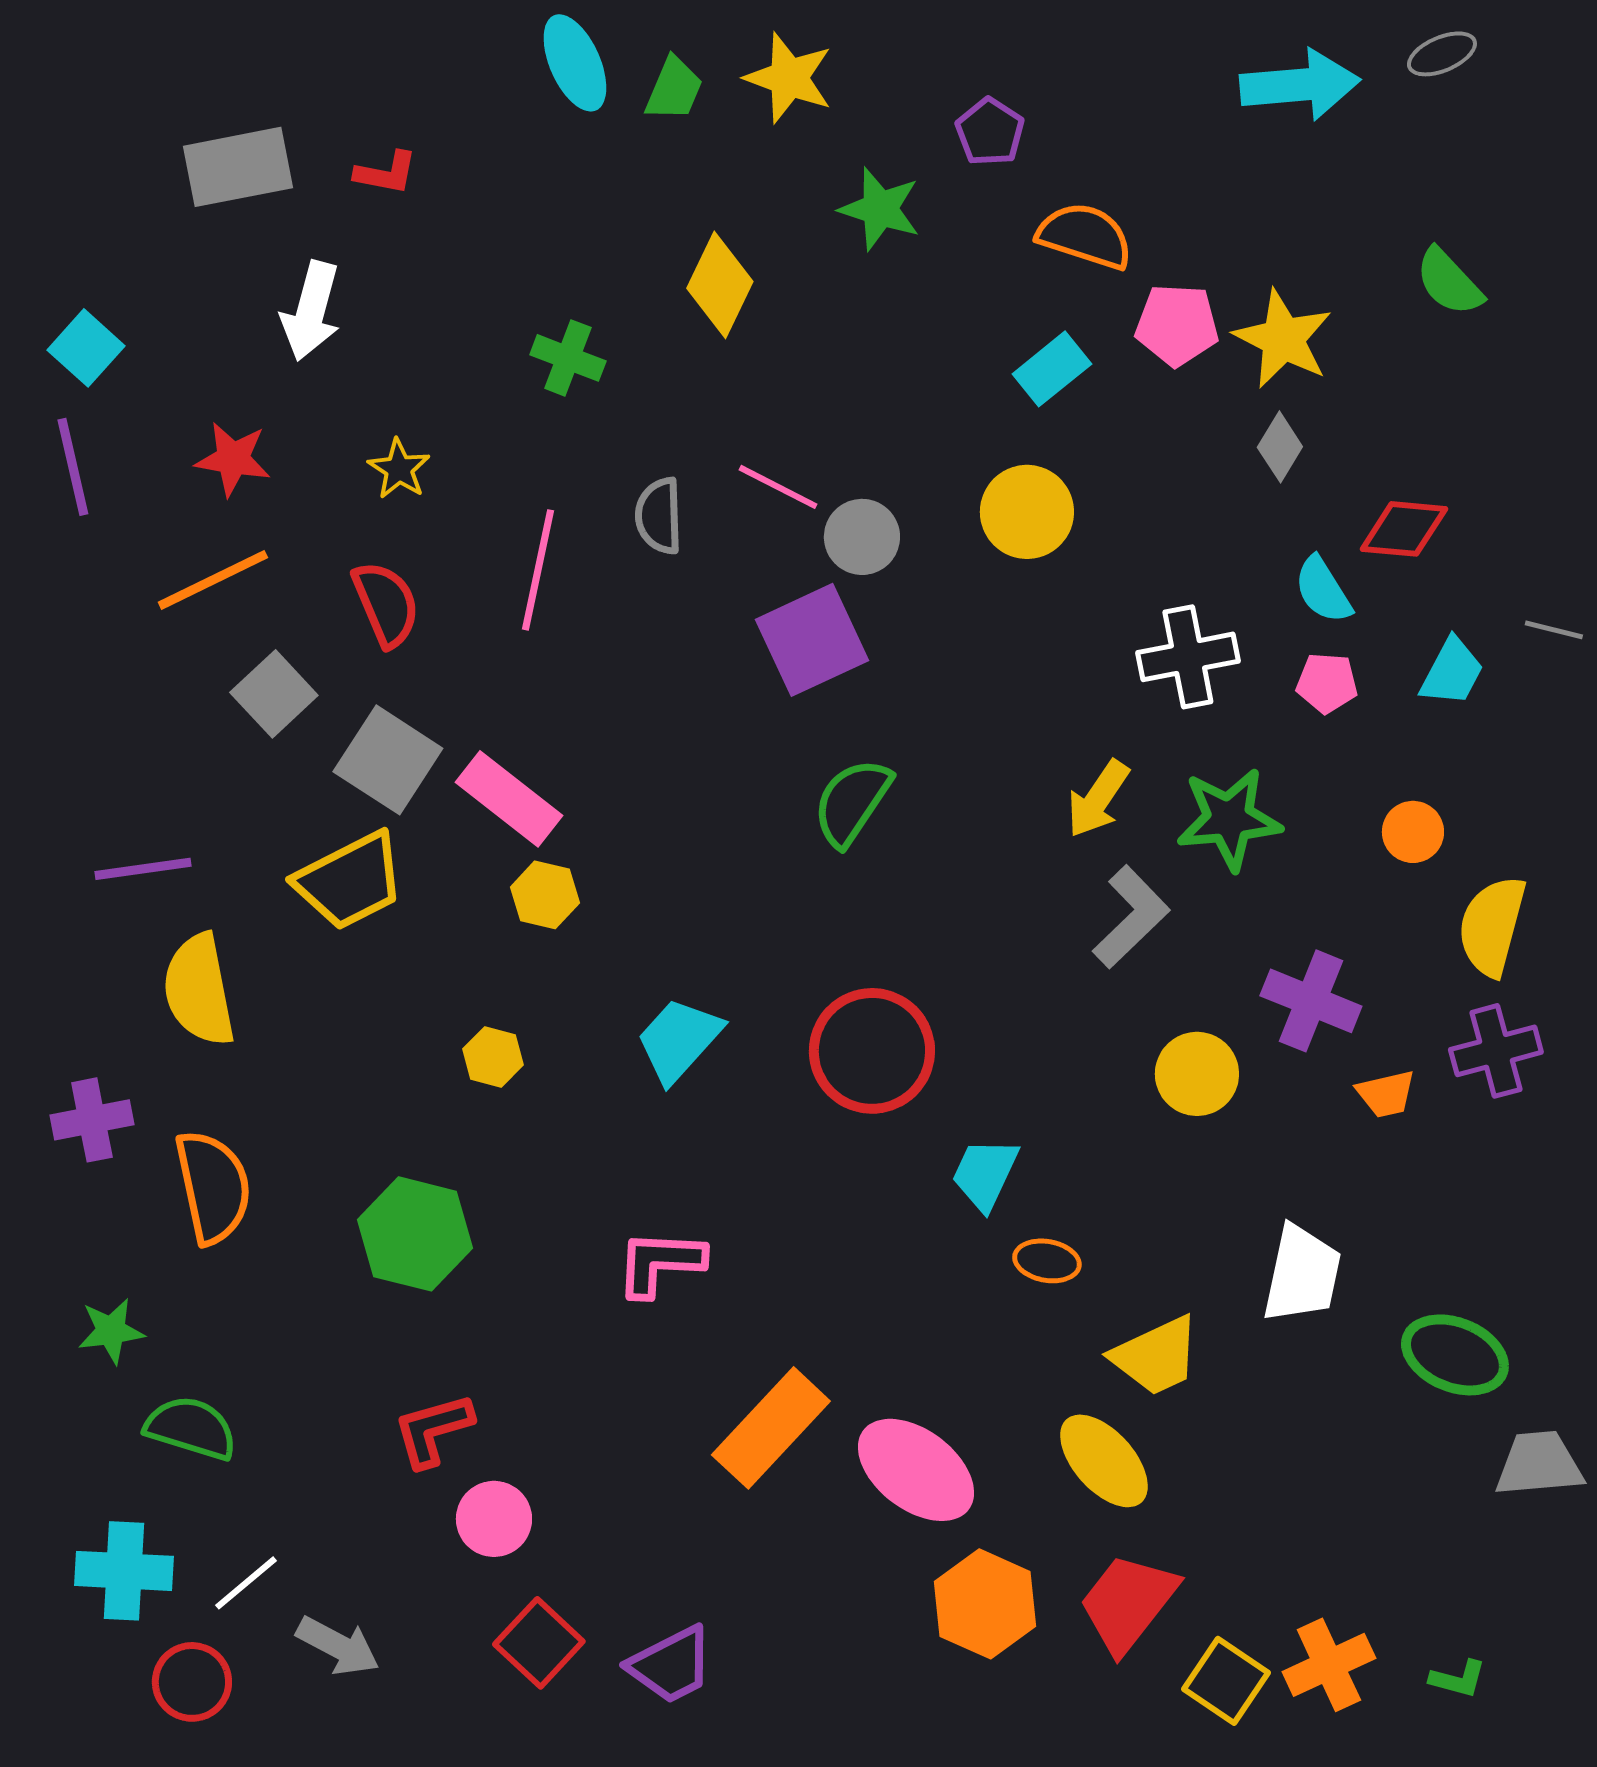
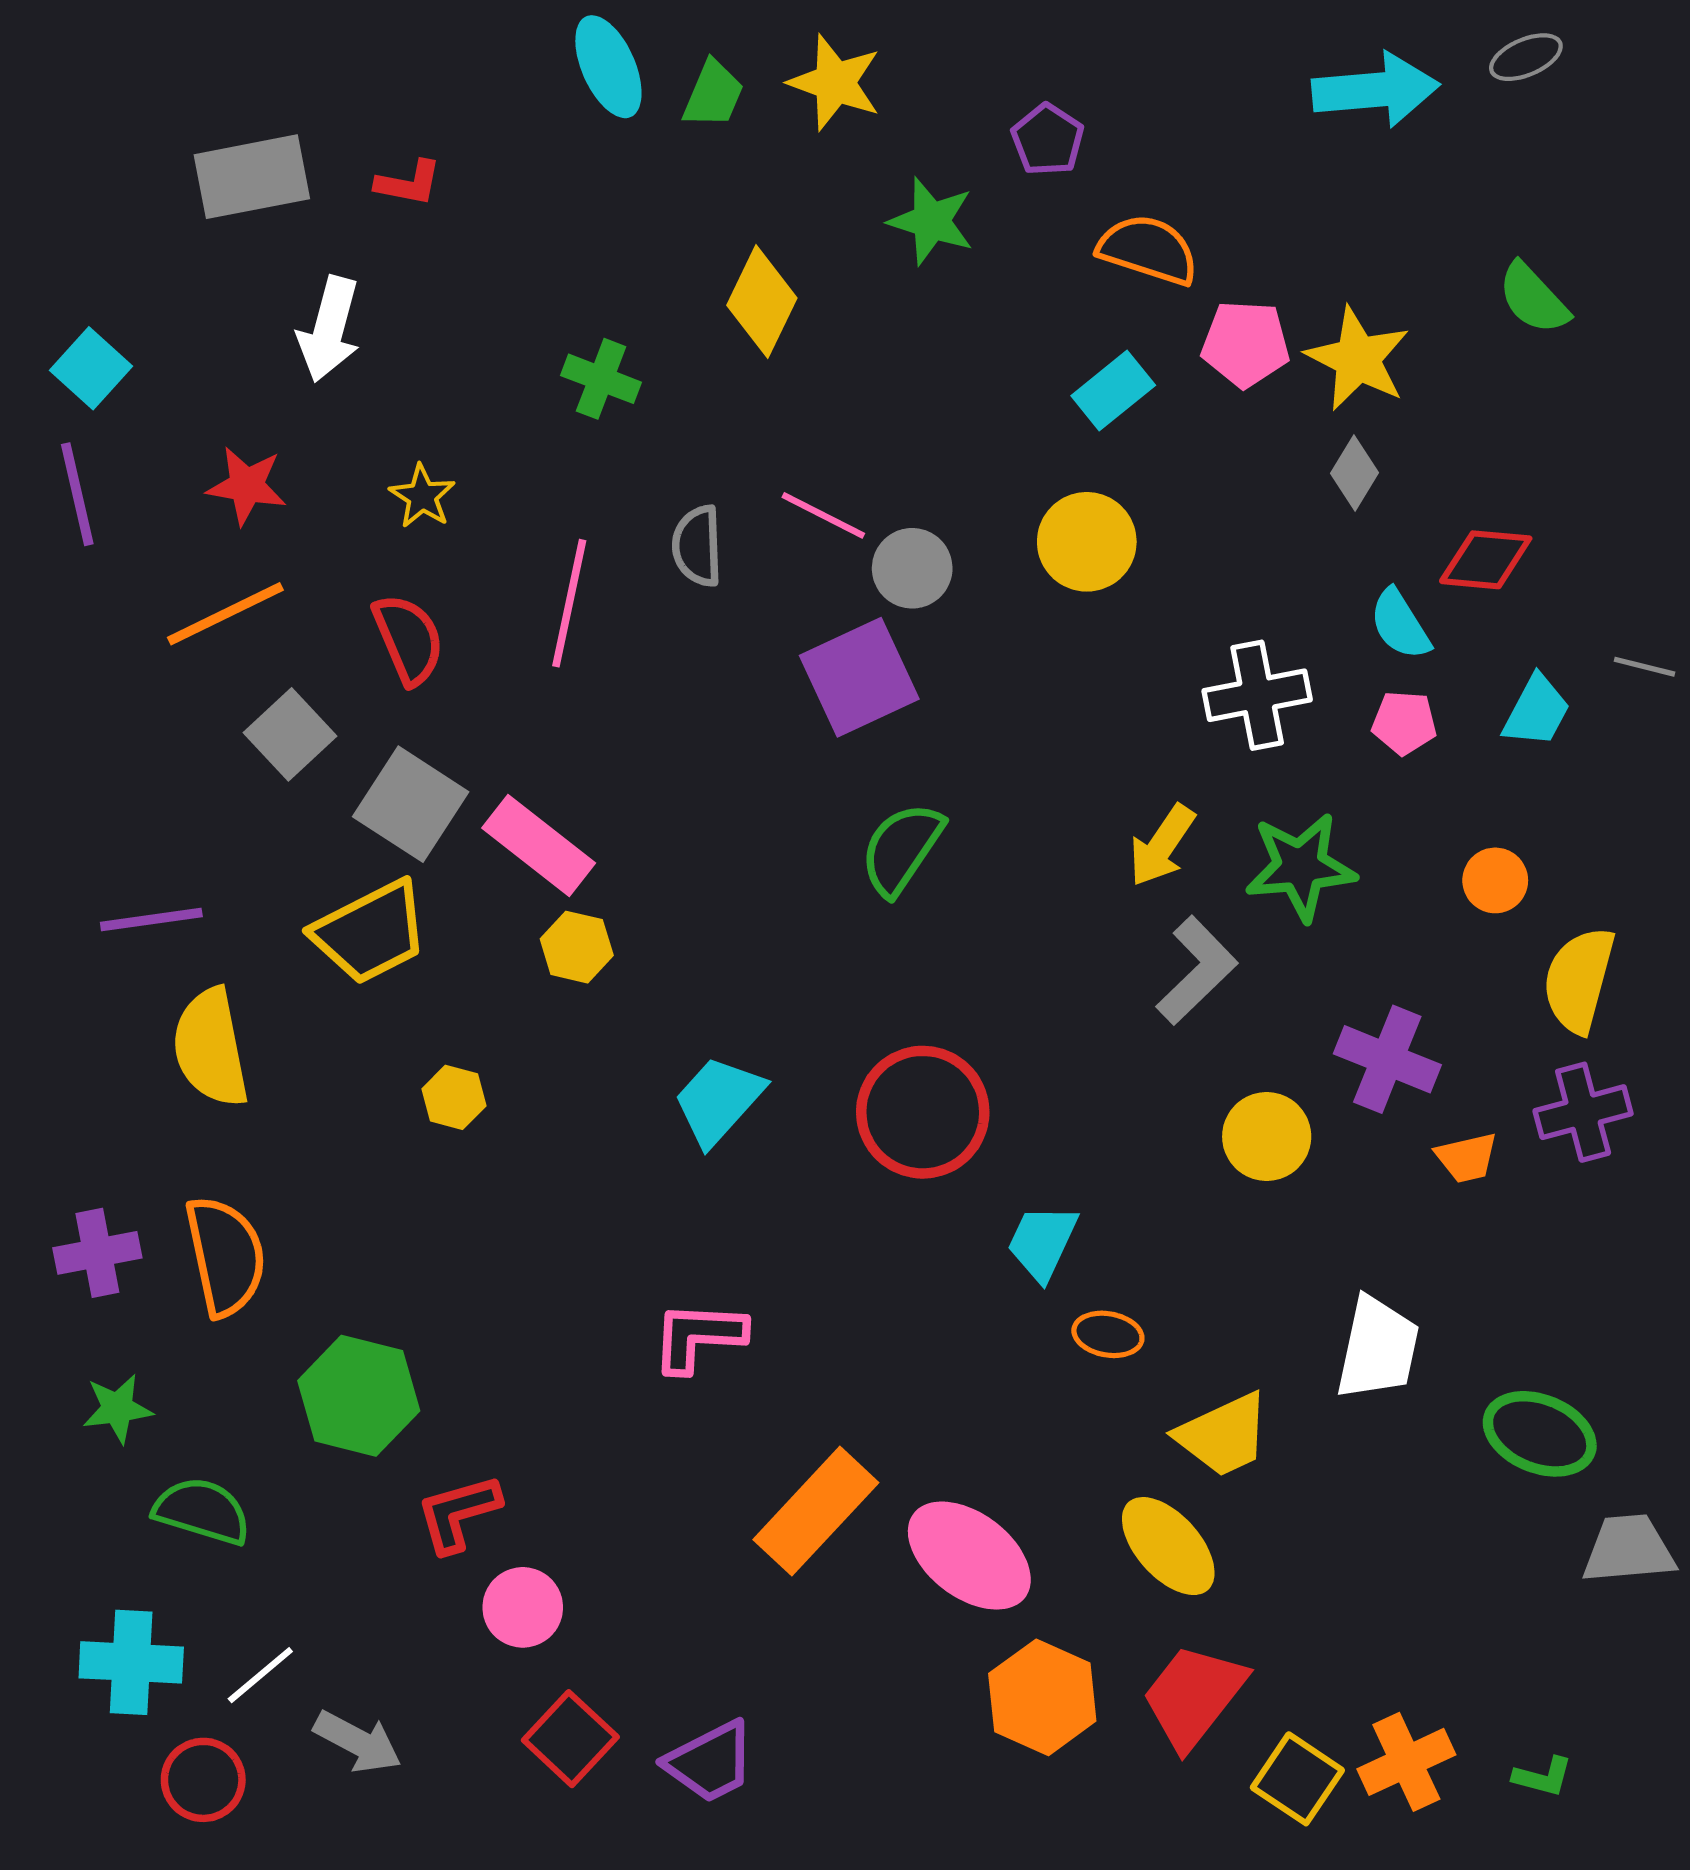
yellow hexagon: (493, 1057) -> (454, 1097), moved
purple cross: (92, 1120) -> (97, 1253), moved
green hexagon: (415, 1234) -> (359, 1396), moved

